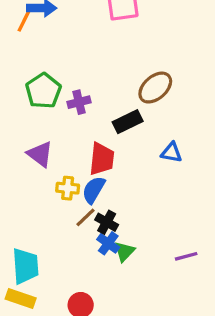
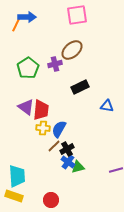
brown ellipse: (155, 88) -> (72, 50), moved
purple cross: (79, 102) -> (55, 64), moved
red trapezoid: (102, 159) -> (41, 110), moved
black cross: (107, 222) -> (67, 149), turned 32
green triangle: (124, 251) -> (78, 167), turned 32

